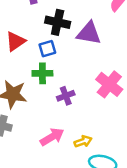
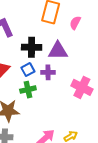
purple cross: (66, 96) -> (48, 72), moved, turned 32

